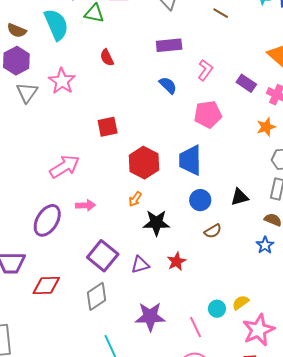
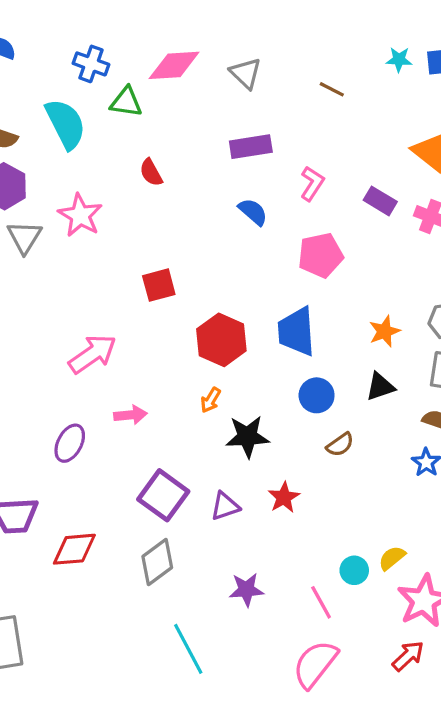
orange star: (266, 127) -> (384, 331), moved
purple ellipse: (47, 220) -> (70, 443), size x0.7
purple star: (150, 317) -> (246, 590), size x0.7

